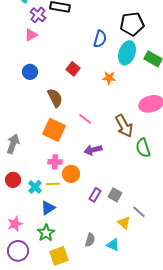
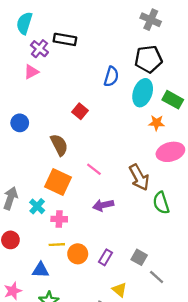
blue circle: (30, 72) -> (20, 123), moved
orange star: (109, 78) -> (157, 123), moved
orange circle: (71, 174) -> (78, 254), moved
cyan cross: (35, 187) -> (37, 206), moved
gray square: (115, 195) -> (139, 257), moved
blue triangle: (48, 208) -> (41, 270), moved, turned 35
yellow triangle: (124, 223) -> (119, 290), moved

